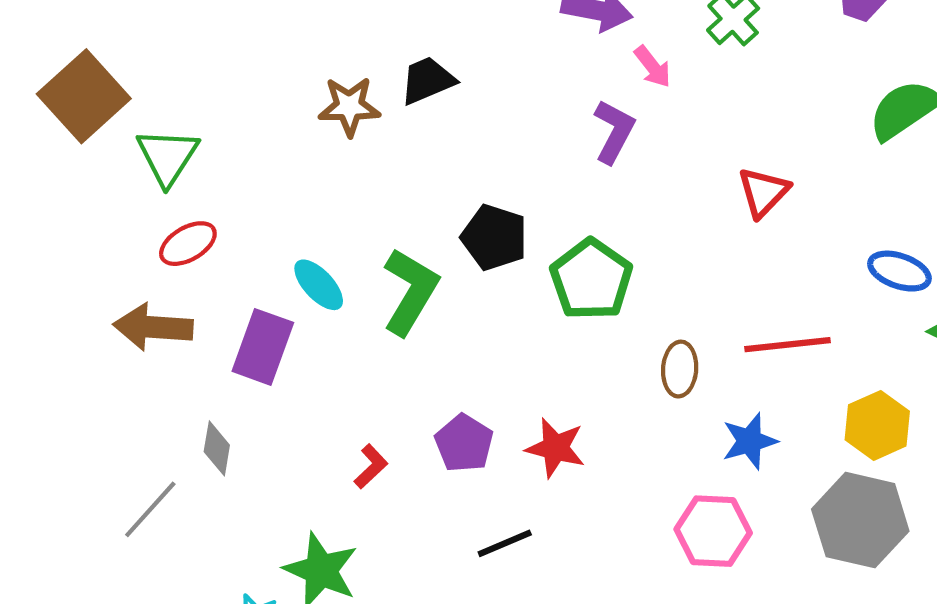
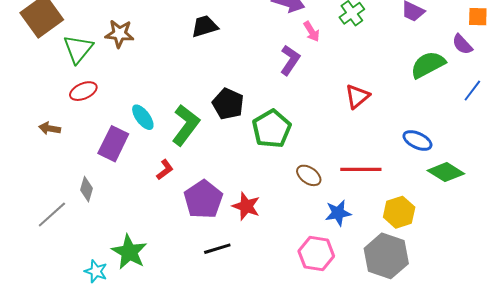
brown star: (349, 106) -> (119, 34), moved
brown arrow: (153, 327) -> (50, 128), moved, size x0.6
brown ellipse: (680, 369) -> (309, 175), turned -65
purple pentagon: (464, 443) -> (203, 199), size x1.4
red L-shape: (371, 466) -> (165, 170), moved

